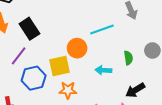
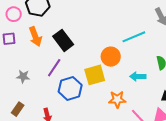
orange star: (68, 90) -> (117, 99), moved

